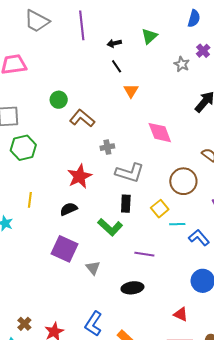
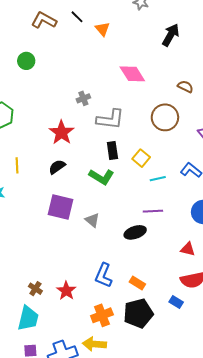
orange triangle: (131, 91) -> (102, 29), moved
brown L-shape: (82, 118) -> (44, 20), moved
yellow square: (160, 209) -> (141, 158), moved
cyan line: (177, 224) -> (158, 179), moved
purple line: (144, 254) -> (153, 211), moved

